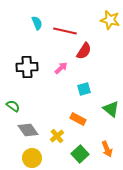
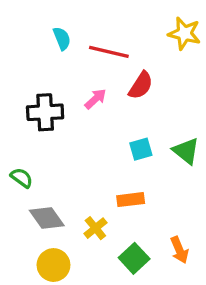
pink arrow: (61, 68) -> (95, 99), moved
green triangle: (111, 109) -> (186, 151), moved
orange rectangle: (78, 119) -> (131, 200), turned -35

